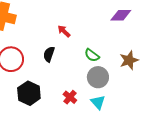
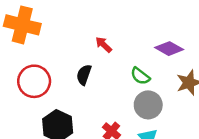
purple diamond: (121, 15) -> (169, 49), moved, turned 30

